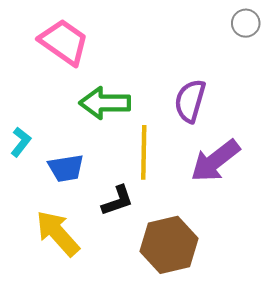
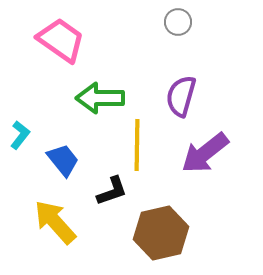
gray circle: (246, 23) -> (178, 22), moved
blue trapezoid: (66, 168) -> (63, 160), turned -120

